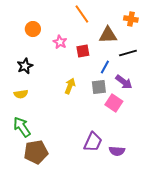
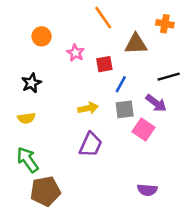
black line: (128, 53) -> (169, 77), moved
blue line: (105, 67) -> (121, 84), moved
yellow arrow: (70, 86) -> (88, 108), turned 56
purple trapezoid: (93, 142) -> (91, 145), moved

